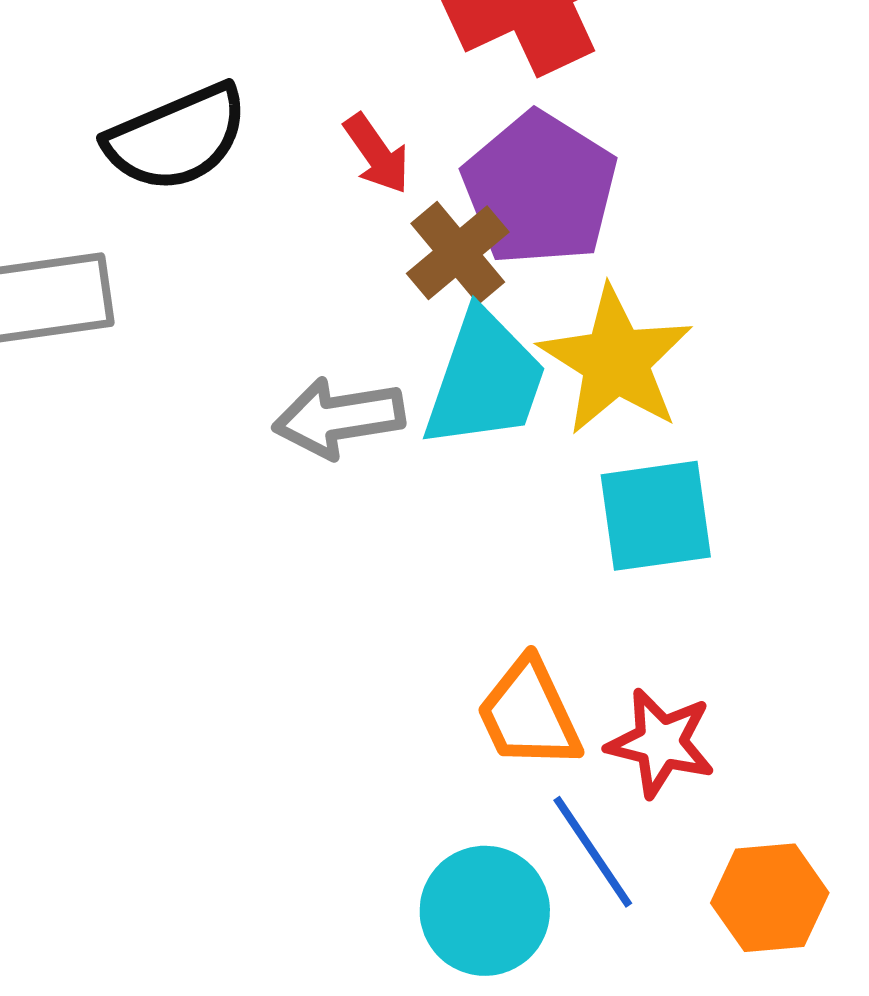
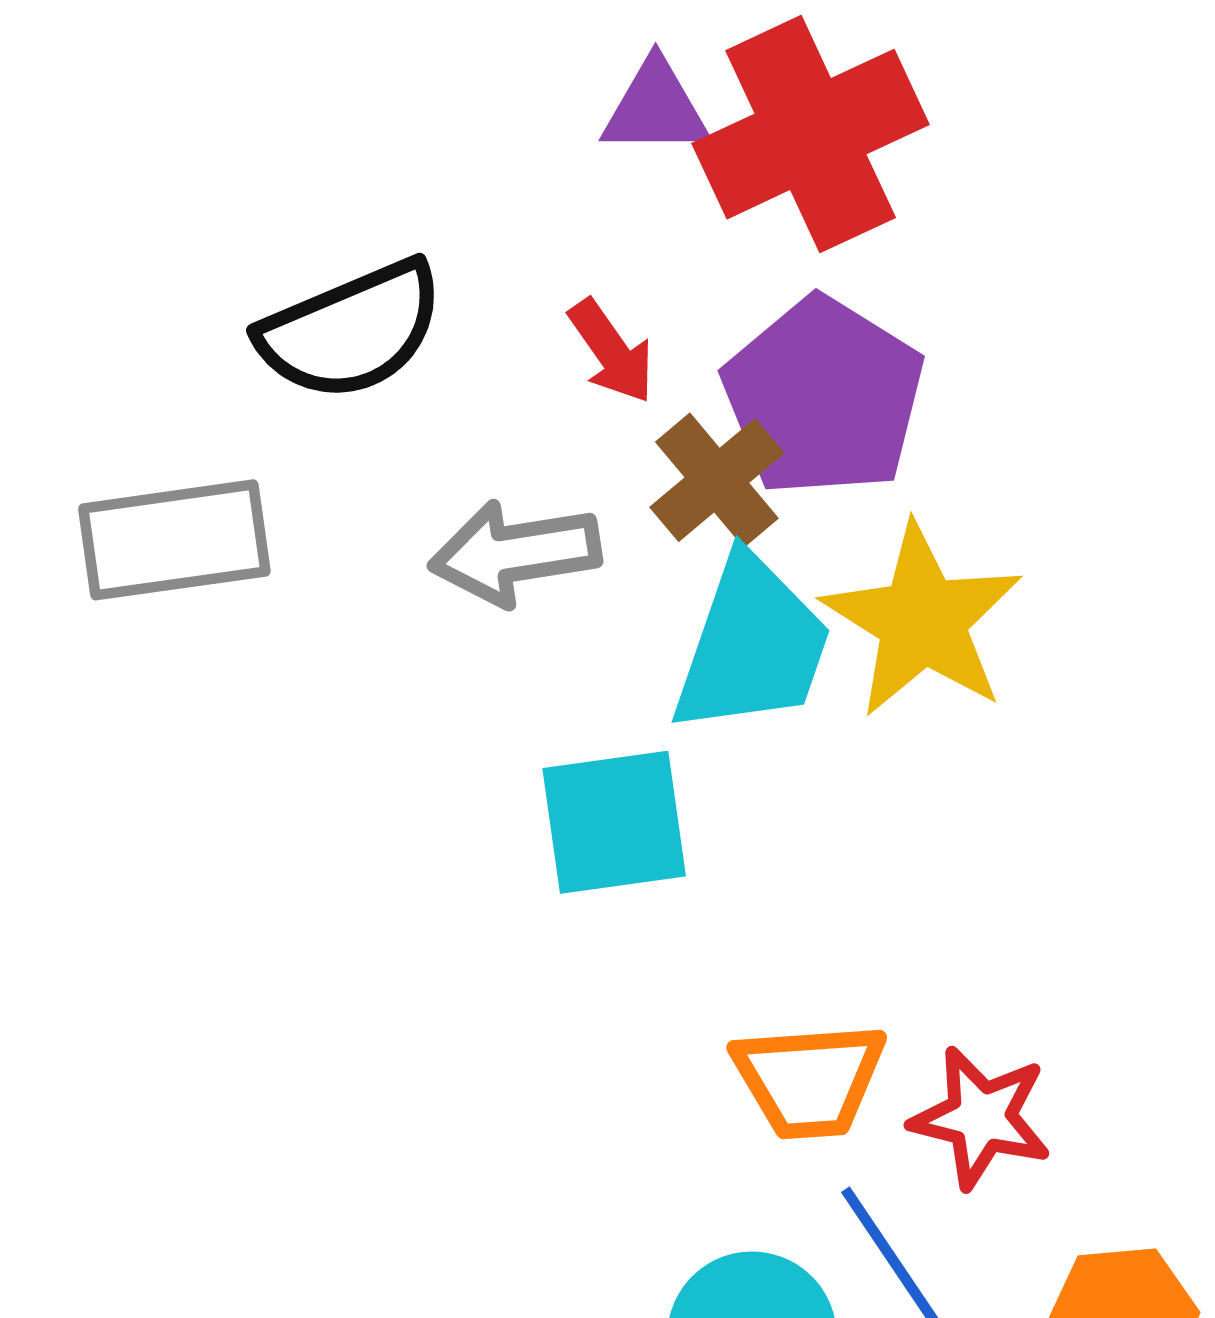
gray arrow: (339, 418) -> (515, 553), moved
cyan square: (656, 516) -> (614, 822), moved
orange trapezoid: (529, 714) -> (809, 1080), turned -69

